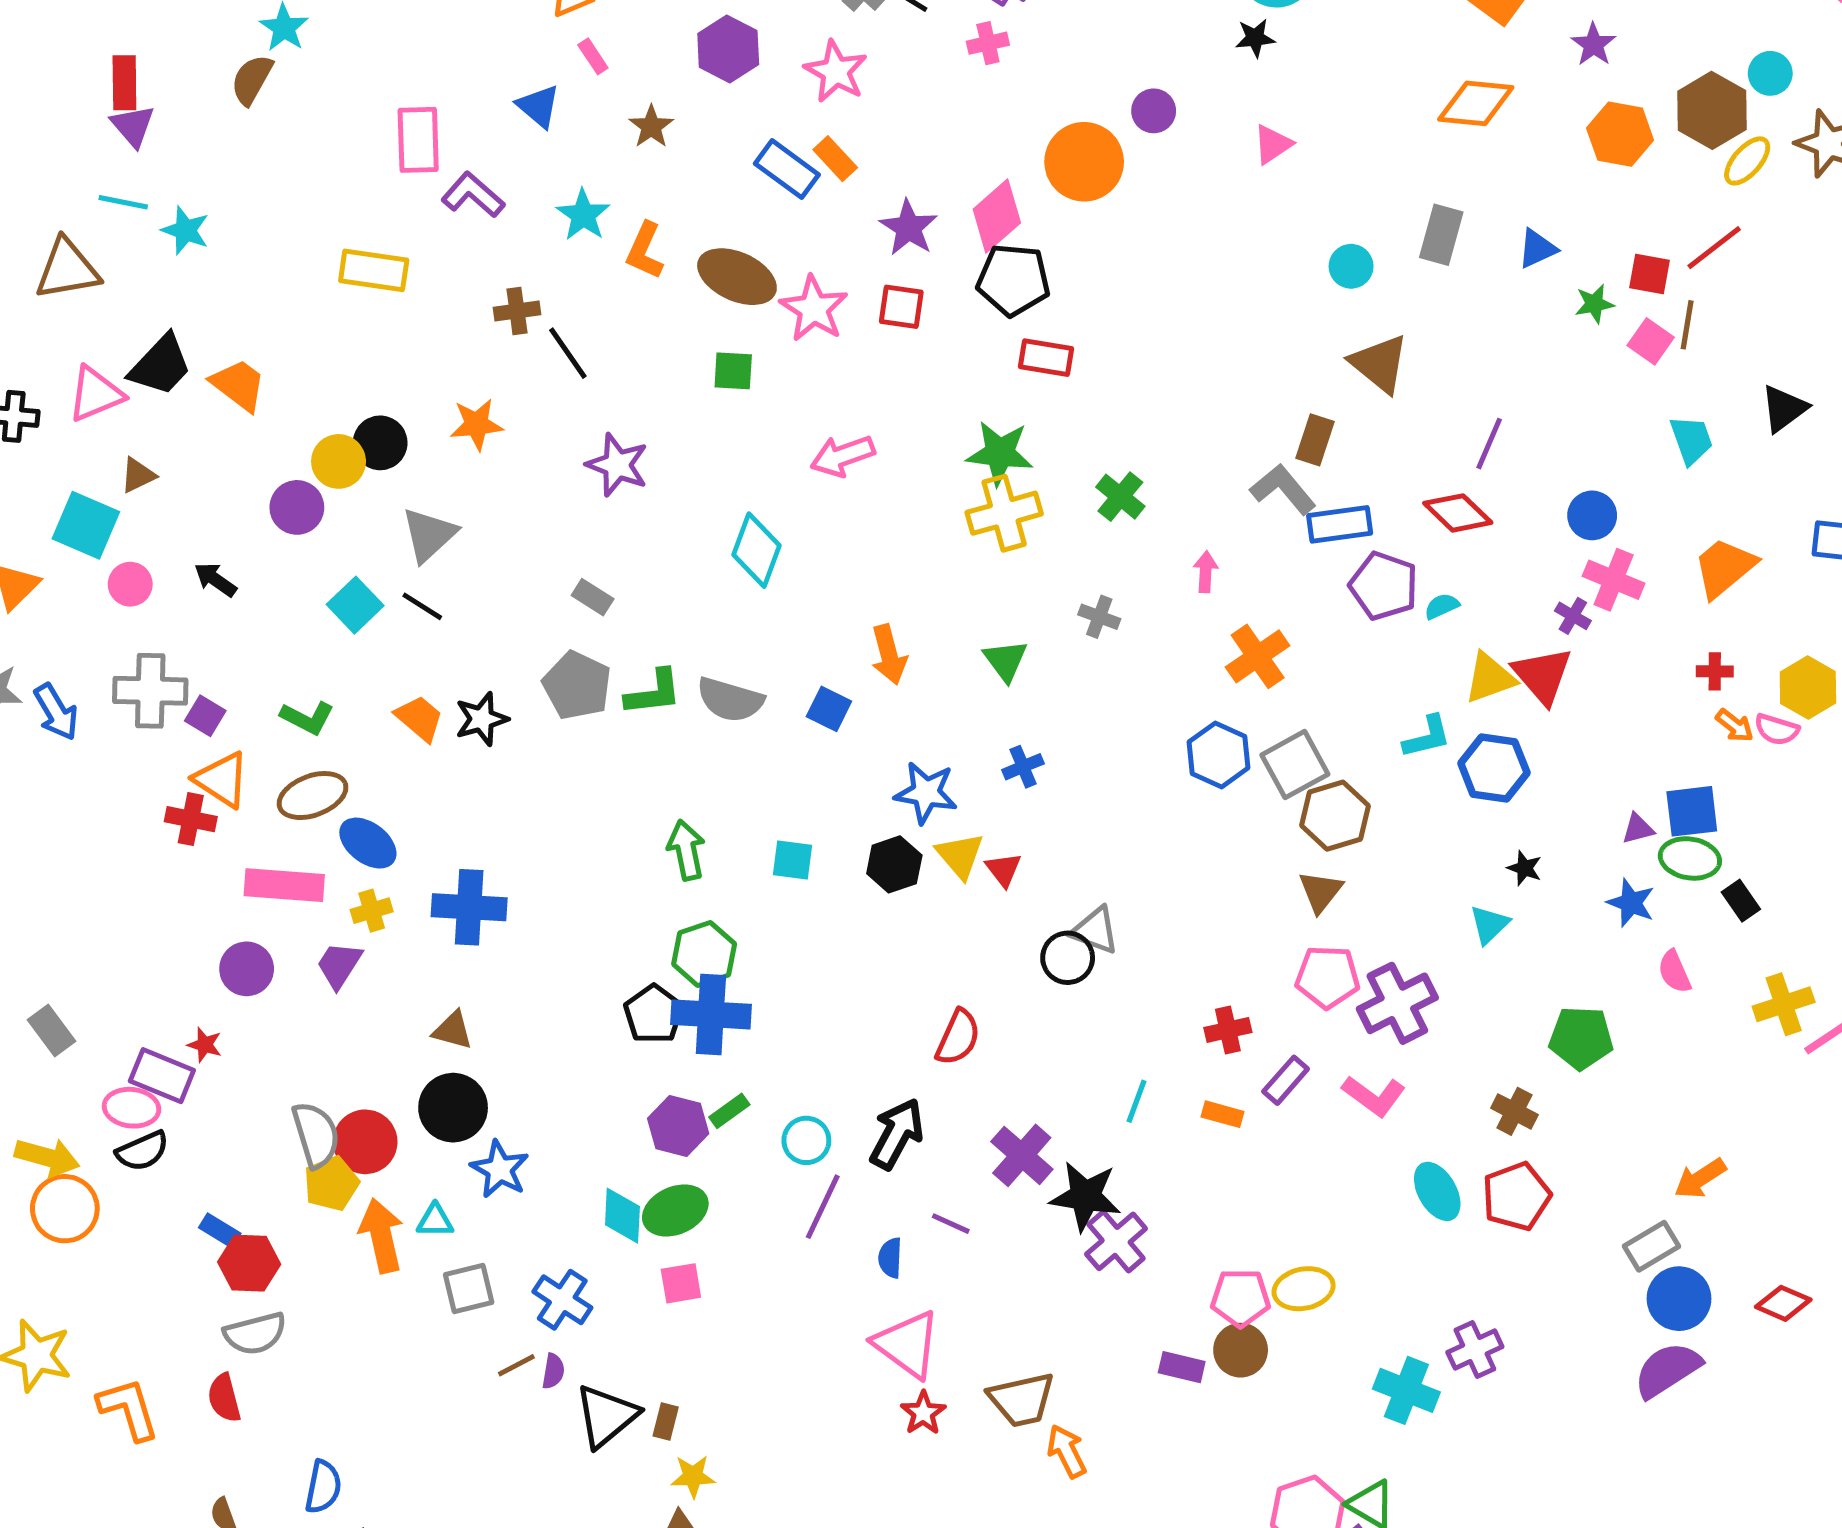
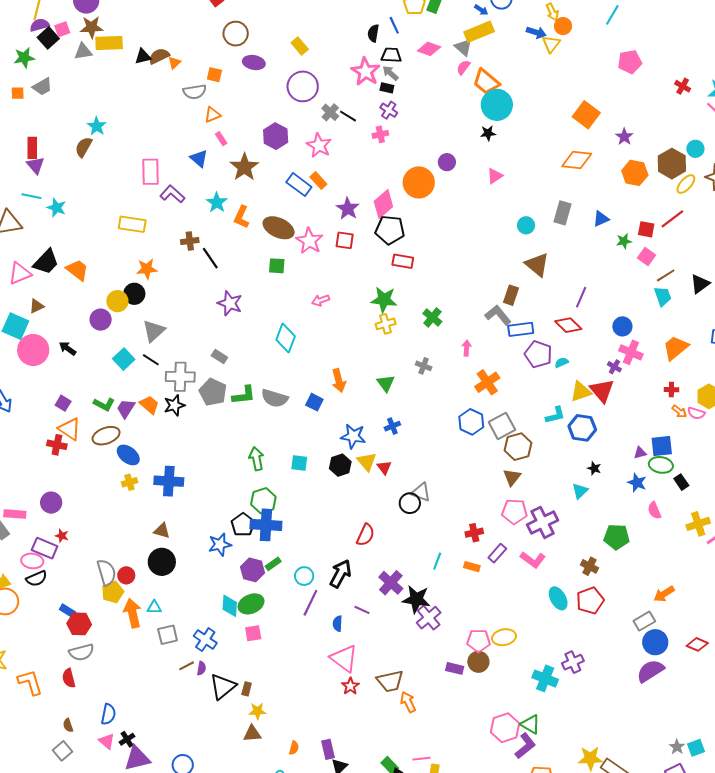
brown star: (651, 127) -> (244, 167), size x1.6
brown line: (1687, 325) -> (666, 275), moved, turned 48
orange star: (477, 424) -> (147, 269), moved
pink arrow: (842, 456) -> (321, 300), size x0.7
yellow cross: (1004, 513) -> (386, 324), size x0.7
pink circle: (130, 584) -> (33, 350), size x1.8
gray cross: (150, 691) -> (180, 377), moved
pink rectangle: (284, 885) -> (15, 514), moved, size x0.7
purple trapezoid: (339, 965) -> (126, 409), moved
purple circle: (247, 969) -> (51, 503), moved
red circle: (365, 1142) -> (126, 575), size x0.7
blue star: (500, 1169) -> (220, 545), moved, turned 30

